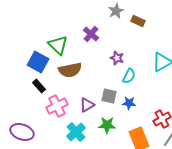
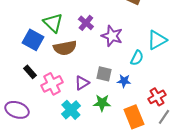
purple cross: (91, 34) -> (86, 23), moved
purple star: (117, 58) -> (112, 36), size x1.5
cyan semicircle: (129, 76) -> (137, 58), moved
black rectangle: (39, 86) -> (30, 72), moved

